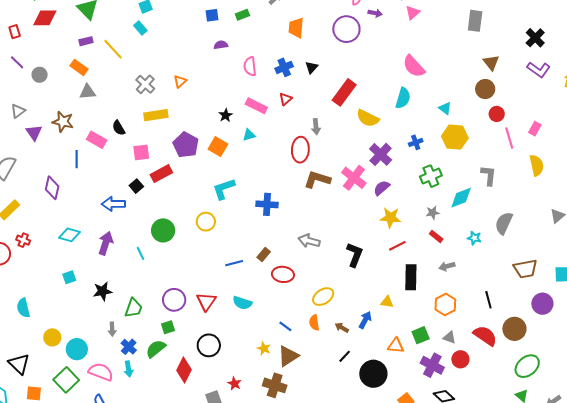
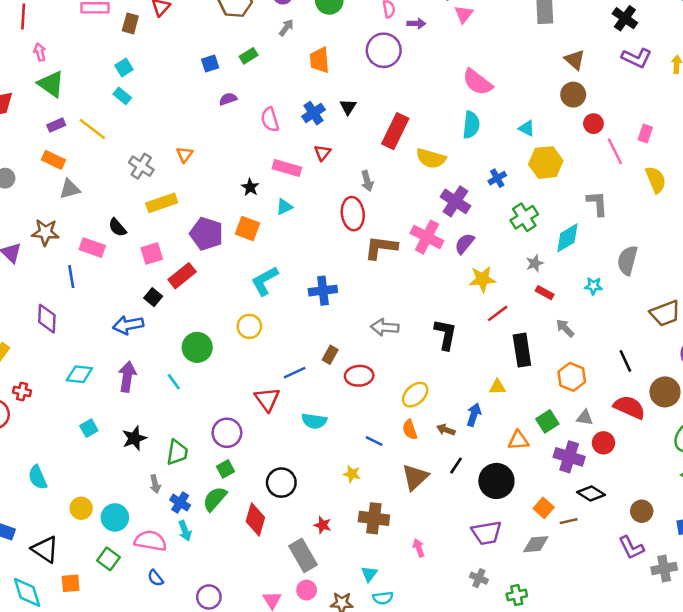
gray arrow: (447, 266) -> (565, 328), turned 70
red triangle: (206, 302) -> (267, 399), moved
brown triangle: (288, 356) -> (415, 477), moved
green square: (66, 380) -> (108, 559), size x0.7

